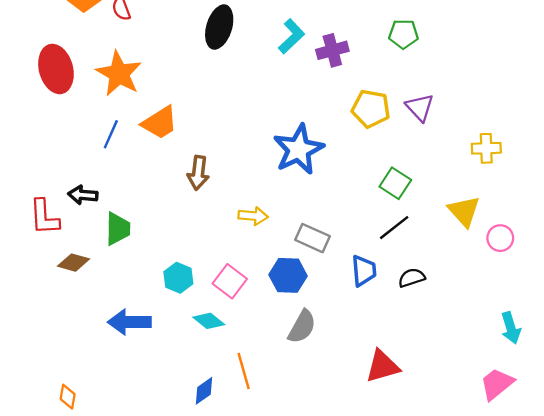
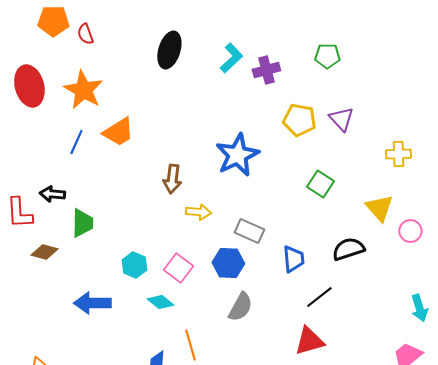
brown arrow: (198, 173) -> (172, 179), moved
black line: (394, 228) -> (319, 297), moved
black semicircle: (412, 278) -> (348, 249), moved, size x1.4

